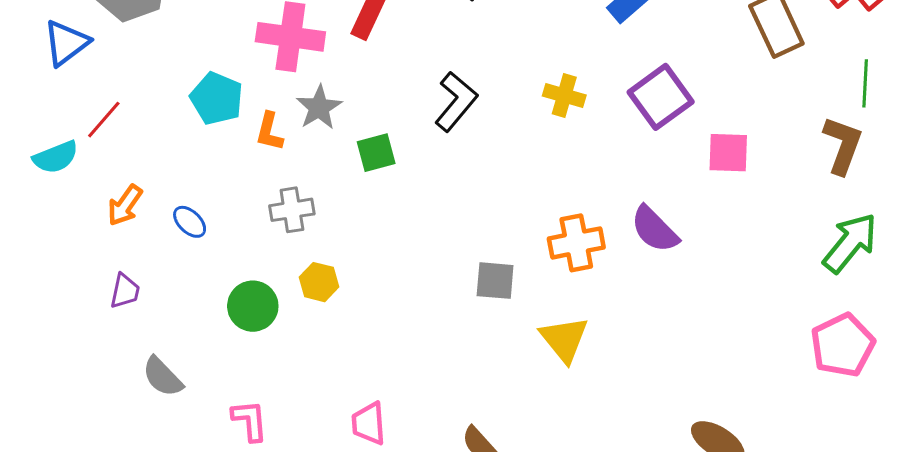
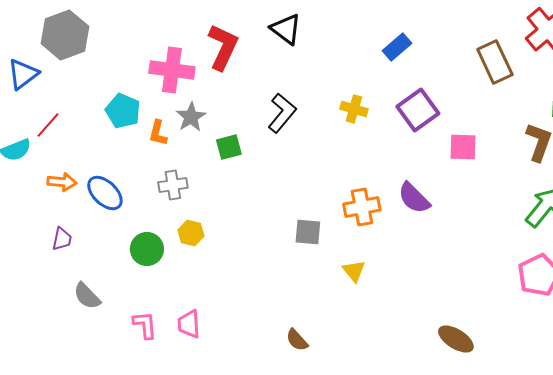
orange arrow: (125, 205) -> (62, 182), turned -120
blue ellipse: (190, 222) -> (105, 193), size x1.6
yellow triangle: (564, 339) -> (354, 271), size x0.7
pink trapezoid: (369, 423) -> (189, 324), moved

